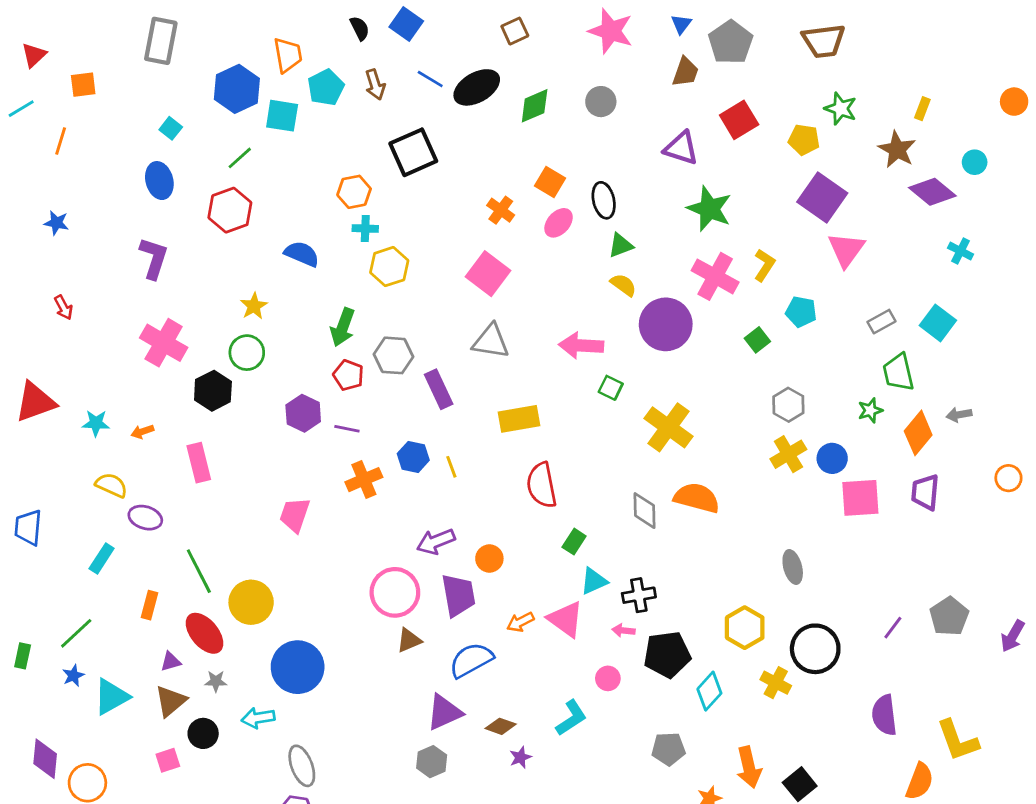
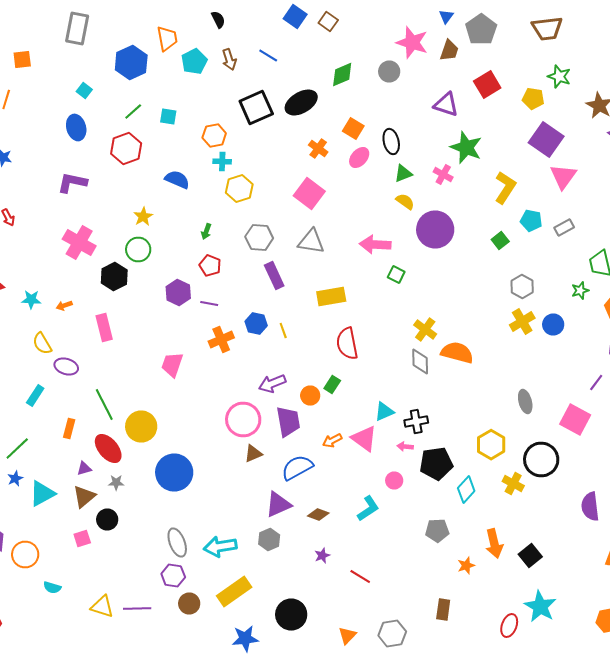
blue square: (406, 24) -> (295, 16), moved
brown square: (515, 31) -> (328, 22), turned -30
pink star: (611, 31) -> (412, 42), moved
black ellipse: (477, 87) -> (301, 102), moved
cyan square: (282, 116) -> (168, 116), moved, size x0.7
purple L-shape: (154, 258) -> (72, 182), turned -96
yellow L-shape: (764, 265) -> (505, 188), size x1.4
pink cross: (715, 276) -> (443, 174), moved, size x0.6
gray rectangle: (882, 322) -> (564, 228), moved
green arrow: (343, 327) -> (206, 232), size x0.6
gray hexagon: (394, 355) -> (259, 238), moved
yellow cross: (669, 427) -> (425, 330), moved, size x0.7
yellow semicircle: (111, 485) -> (42, 344), turned -145
pink square: (860, 498) -> (575, 420), moved, turned 32
green rectangle: (574, 542) -> (332, 384), moved
purple line: (893, 628) -> (596, 382), moved
cyan arrow: (258, 718) -> (220, 546), moved, size x1.4
purple star: (520, 757) -> (322, 556), moved

